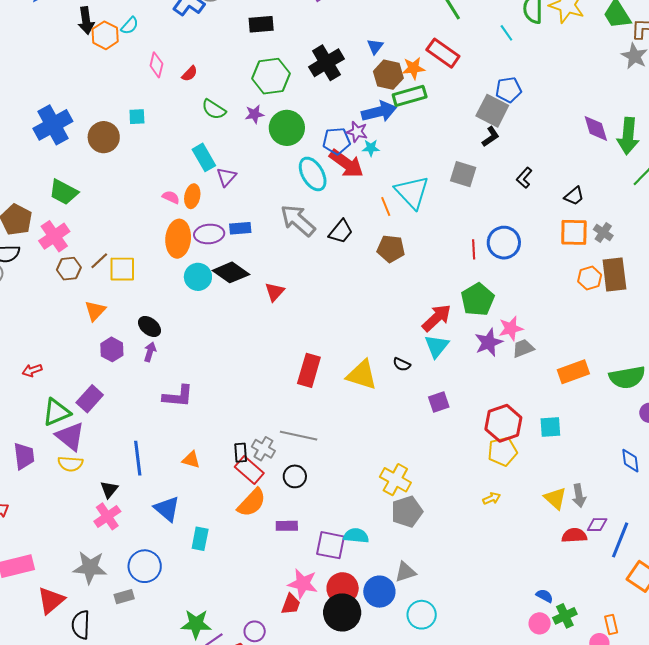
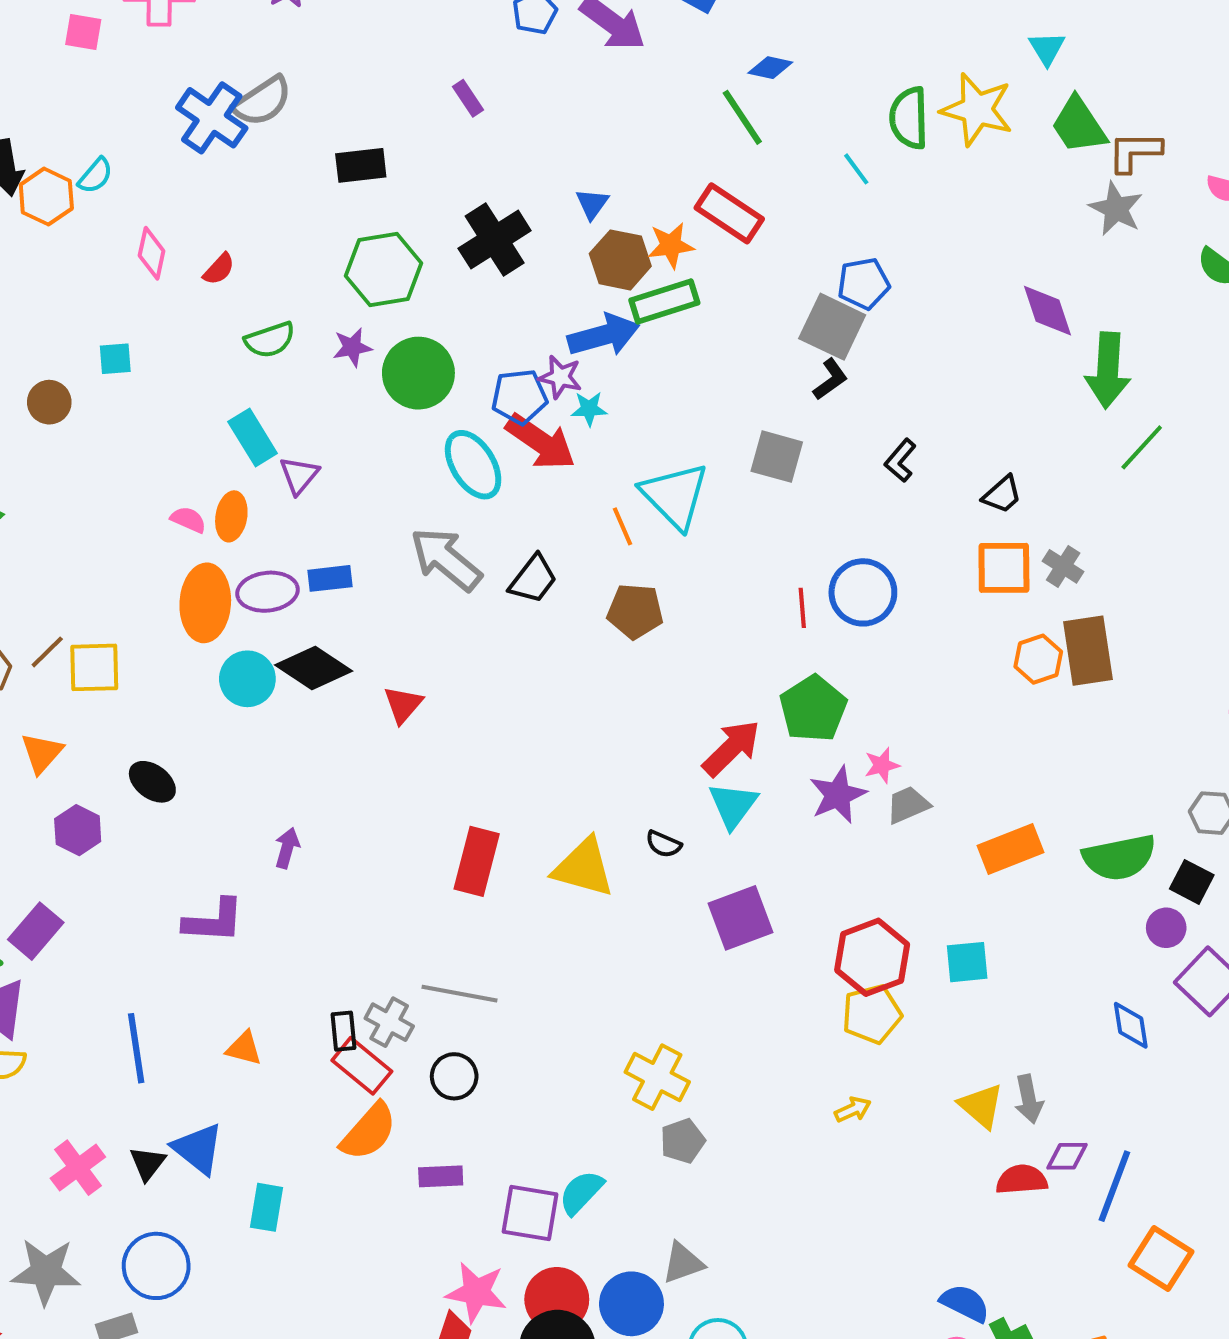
green semicircle: (214, 109) -> (270, 340), turned -50
purple diamond: (596, 128) -> (1047, 311), moved
brown circle: (104, 137) -> (49, 402), size x0.7
pink star: (511, 328) -> (882, 765), size x0.7
purple arrow: (150, 352) -> (287, 848), moved
purple square: (439, 402) -> (740, 918), size x1.5
black triangle: (109, 489) -> (147, 1163), moved
gray pentagon: (407, 512) -> (683, 1141), size x0.7
cyan semicircle: (356, 536) -> (581, 1192), turned -50
blue semicircle: (544, 596) -> (965, 1303), size x1.4

